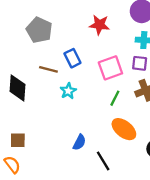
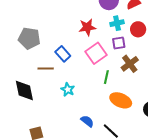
red star: (99, 25) -> (87, 27), moved
cyan star: (68, 91) -> (68, 90), moved
blue semicircle: (79, 142) -> (87, 121), turned -64

